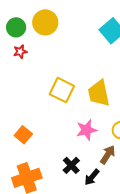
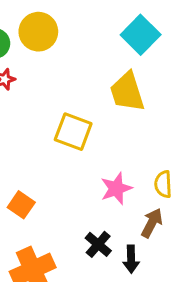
yellow trapezoid: (99, 93) -> (127, 92), moved
black arrow: (92, 177) -> (131, 259), turned -36

